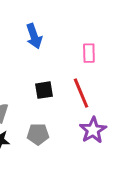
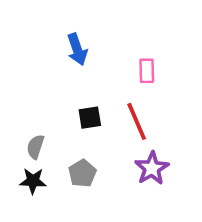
gray pentagon: (38, 134) -> (82, 173), turned -30

